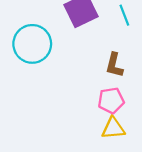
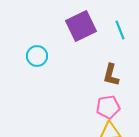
cyan circle: (32, 44) -> (37, 56), size x0.6

